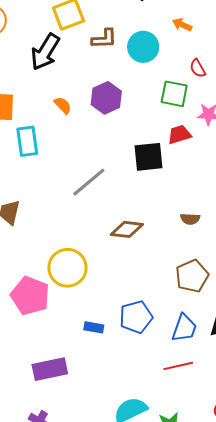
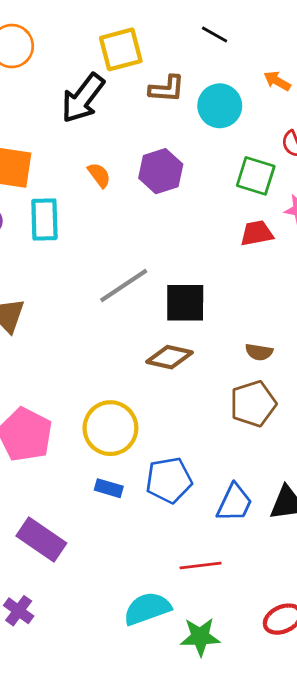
black square: (149, 157) -> (185, 303), moved
yellow circle: (67, 268) -> (110, 428), moved
brown pentagon: (192, 276) -> (253, 404), moved
red line: (178, 366) -> (201, 566), moved
purple rectangle: (50, 369) -> (41, 540), turned 40

